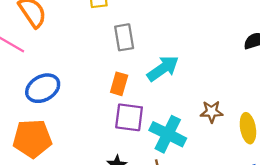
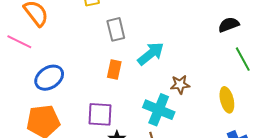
brown star: (212, 112) -> (180, 85), moved
purple square: (129, 117) -> (100, 114), moved

